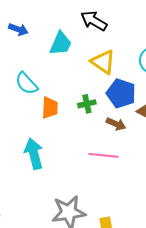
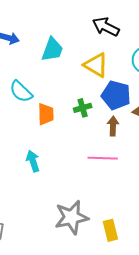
black arrow: (94, 21) -> (106, 27), moved
brown arrow: (116, 124) -> (113, 126), turned -108
cyan arrow: (34, 154) -> (33, 161), size x0.7

